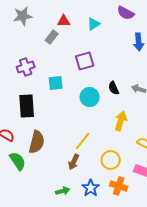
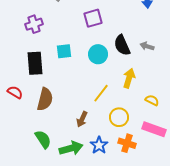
cyan square: (56, 83) -> (64, 51), moved
black semicircle: (114, 88) -> (122, 45), size x1.5
yellow line: (83, 141) -> (101, 93), moved
green semicircle: (18, 161) -> (43, 139), moved
green arrow: (63, 191) -> (71, 148), size x1.6

